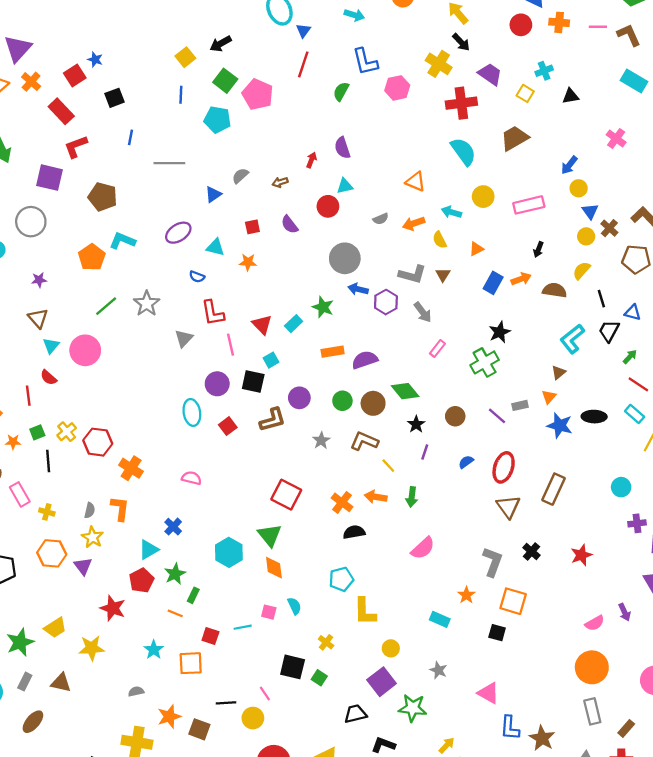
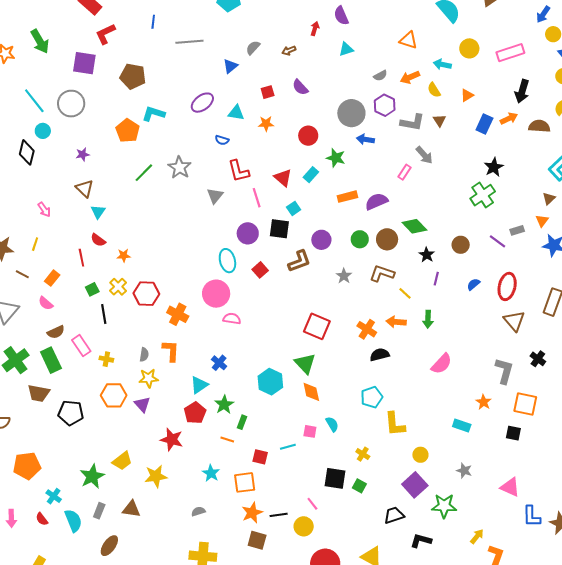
red circle: (328, 206) -> (308, 136), moved
black arrow: (538, 250) -> (522, 91), size x1.6
purple hexagon: (386, 302) -> (385, 105), moved
pink rectangle: (437, 348) -> (405, 172), moved
pink circle: (85, 350) -> (216, 294), moved
orange star: (13, 442) -> (124, 256), moved
yellow star: (92, 537) -> (149, 378), turned -30
orange star: (169, 717) -> (252, 513), moved

